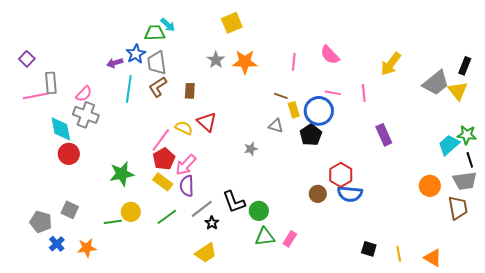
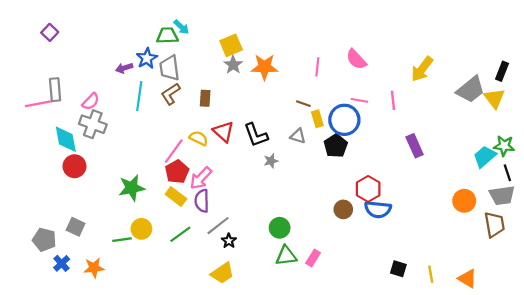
yellow square: (232, 23) -> (231, 45), moved
purple square: (27, 59) -> (50, 32), moved
black L-shape: (234, 202) -> (256, 135), moved

